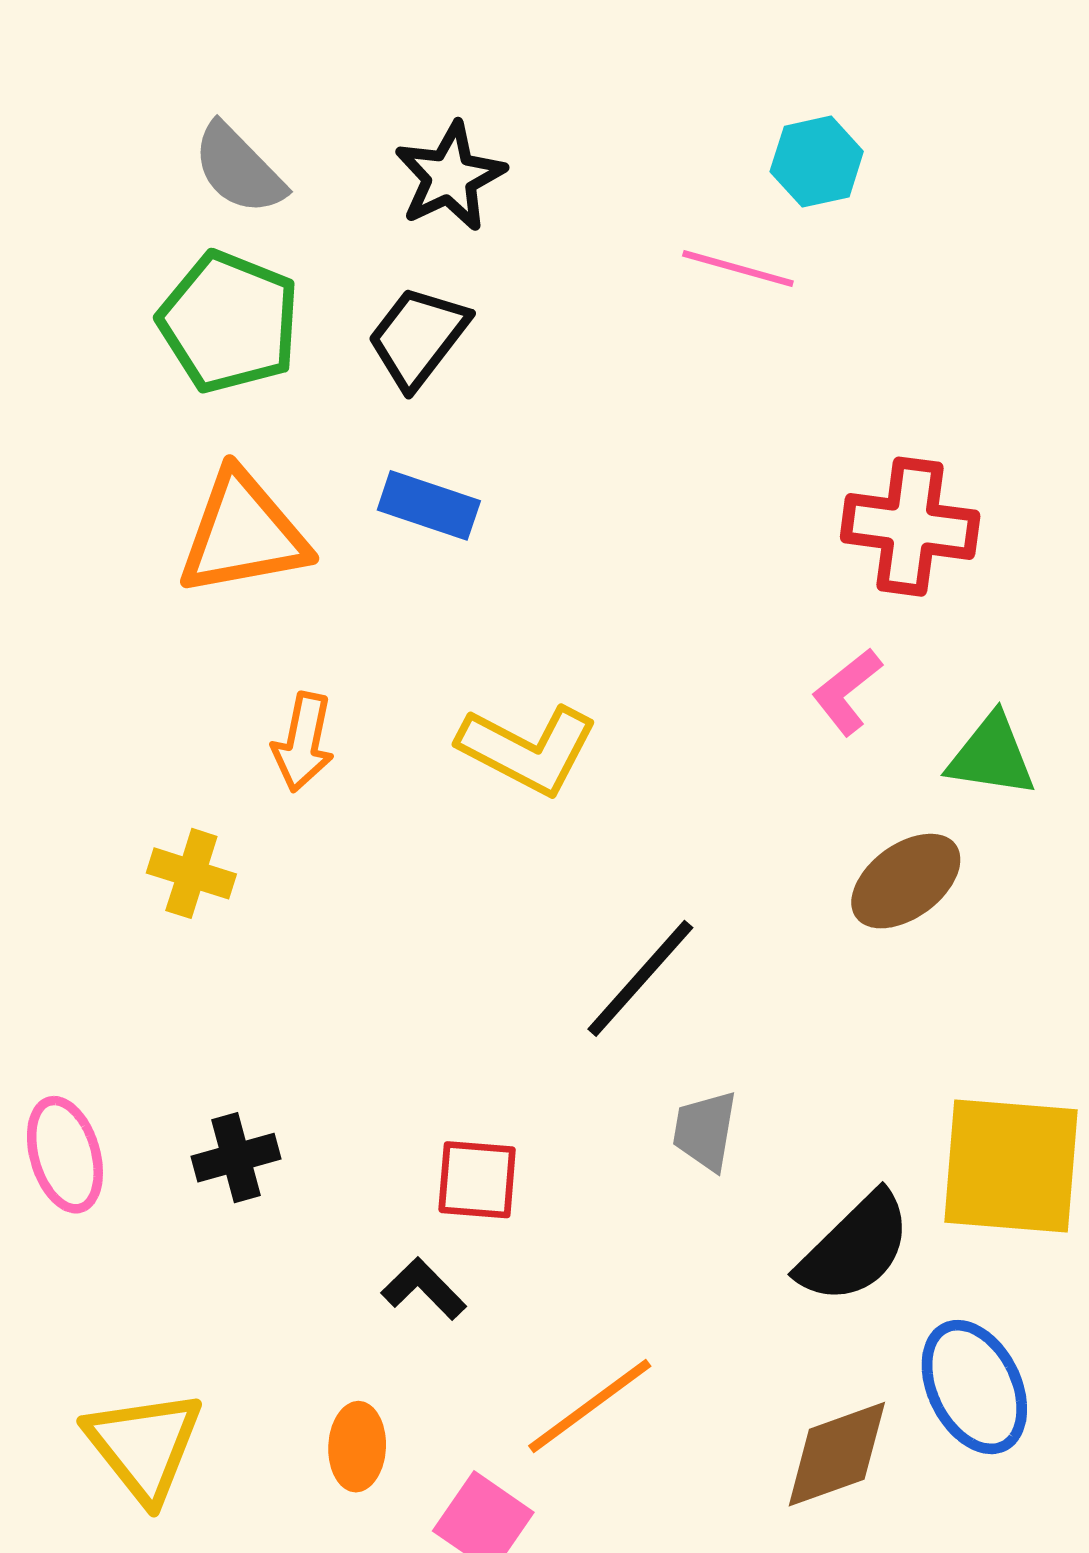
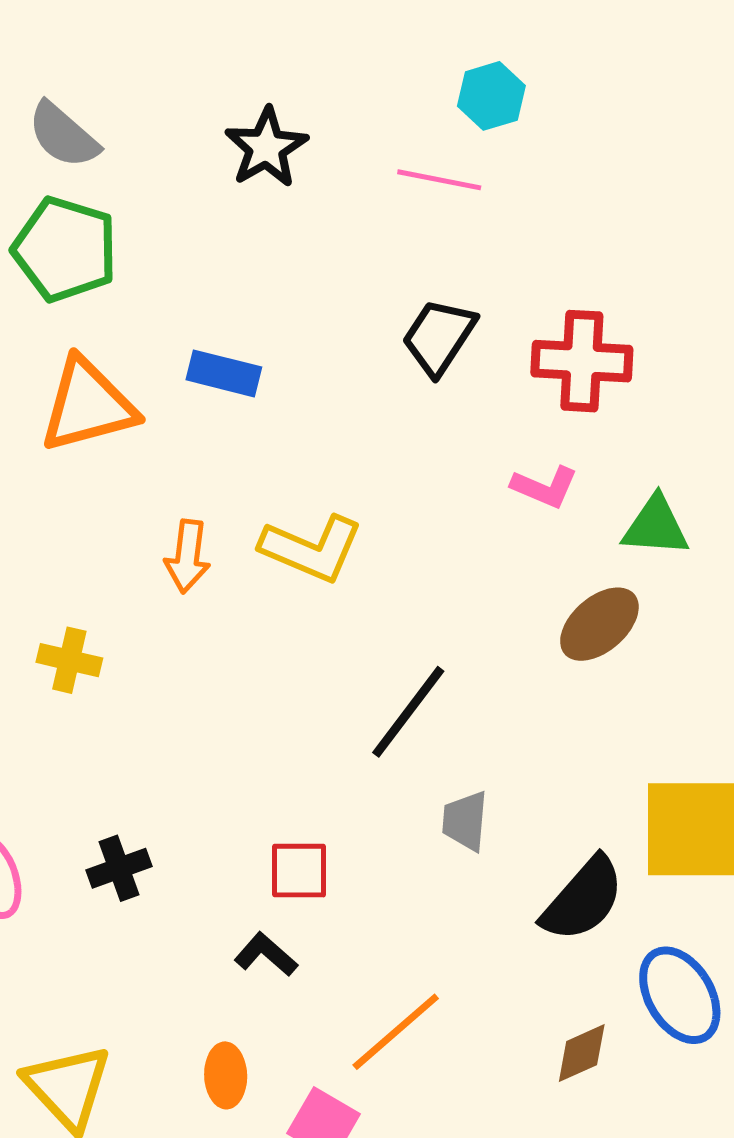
black star: (450, 177) -> (266, 148), moved
black trapezoid: (418, 337) -> (439, 337), moved
pink L-shape: (847, 691) -> (545, 487), turned -114
orange arrow: (303, 742) -> (188, 556), moved
brown diamond: (837, 1454) -> (582, 1053), size x0.7

